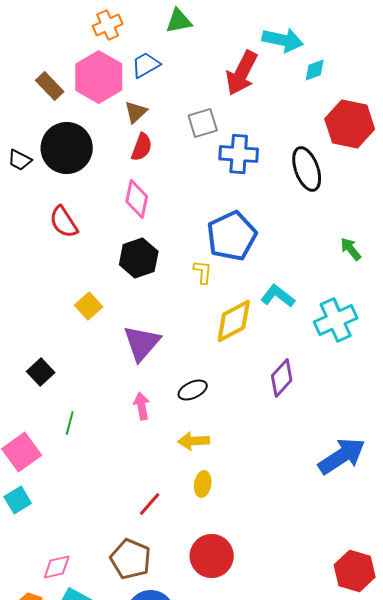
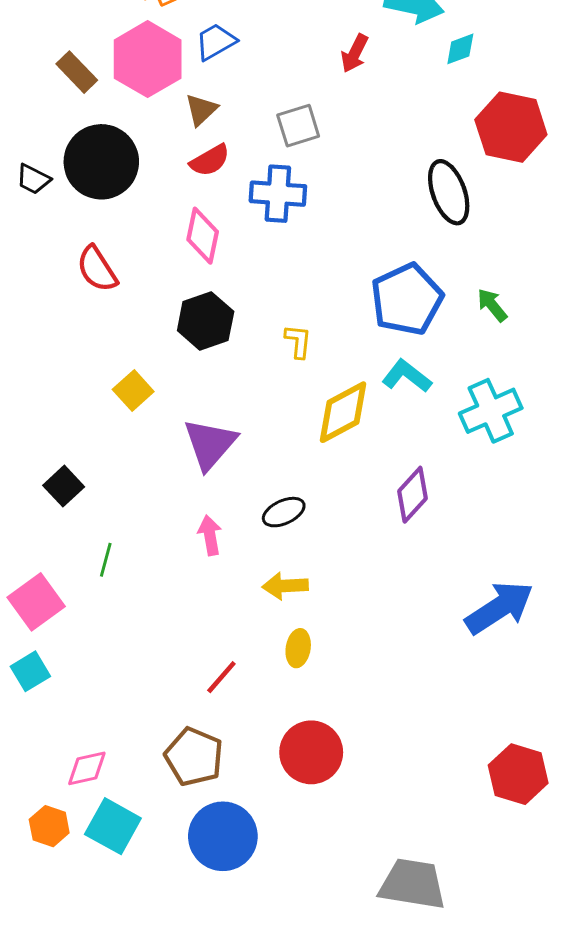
red arrow: (242, 73) -> (355, 53), size x0.6
red semicircle: (142, 147) -> (210, 160), turned 40
blue cross: (239, 154) -> (278, 194), moved
blue pentagon: (232, 236) -> (407, 299), moved
green arrow: (351, 249) -> (492, 305), moved

